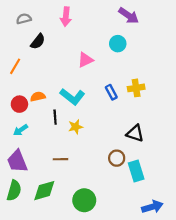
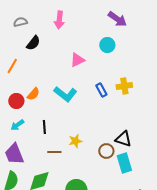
orange semicircle: (38, 97) -> (33, 94), turned 144
black line: (55, 117) -> (44, 127), moved
yellow star: (76, 127) -> (75, 141), moved
black triangle: (135, 133) -> (123, 139), moved

